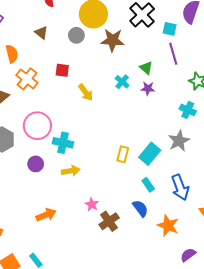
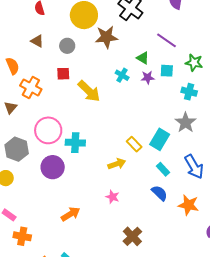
cyan square: (170, 29) -> (167, 71), moved
gray circle: (76, 35) -> (67, 46), moved
purple line: (173, 54) -> (166, 40), turned -30
yellow arrow: (86, 92) -> (89, 91), size x1.4
yellow rectangle: (123, 154) -> (134, 144), turned -49
purple circle: (36, 164) -> (53, 167), size x1.5
yellow arrow: (71, 171) -> (117, 164), moved
brown cross: (109, 221) -> (132, 236), moved

